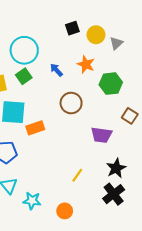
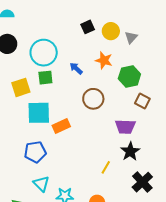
green square: (24, 76) -> (45, 78), turned 35
brown square: (130, 116) -> (142, 101), moved
black star: (116, 168) -> (130, 151), moved

